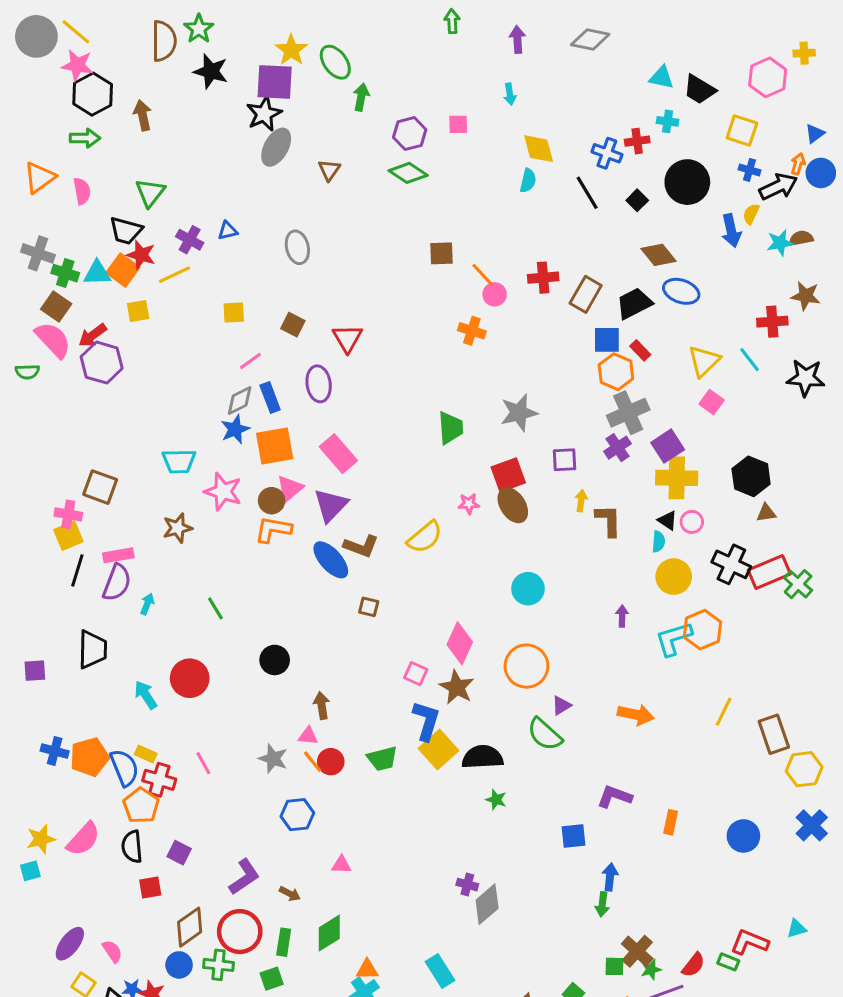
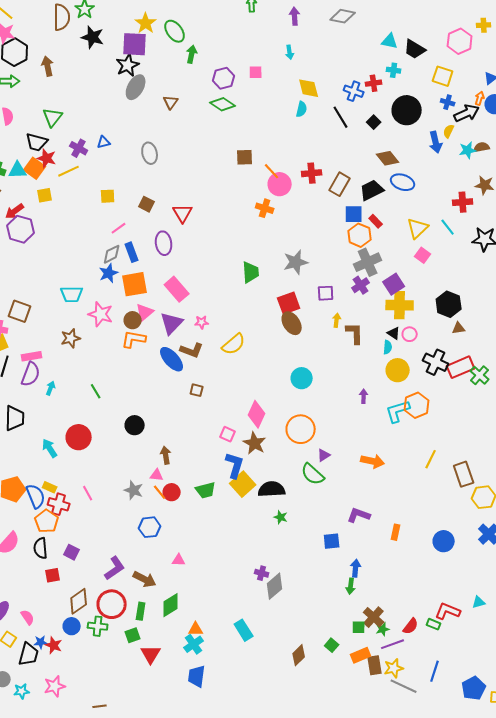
pink circle: (495, 294) -> (280, 184), size x1.5
pink star: (469, 504) -> (202, 322), moved
brown arrow: (290, 894) -> (145, 579), size x1.6

